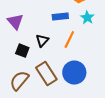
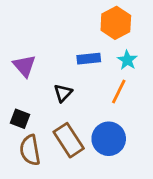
orange line: (69, 40) -> (119, 92), moved
black square: (22, 51) -> (20, 119), moved
brown semicircle: (19, 81) -> (30, 150), turned -50

